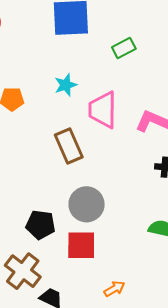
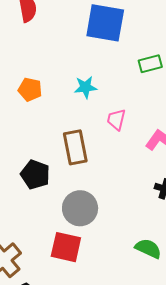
pink trapezoid: (103, 110) -> (116, 120), size x0.6
black pentagon: (41, 225) -> (35, 174), moved

